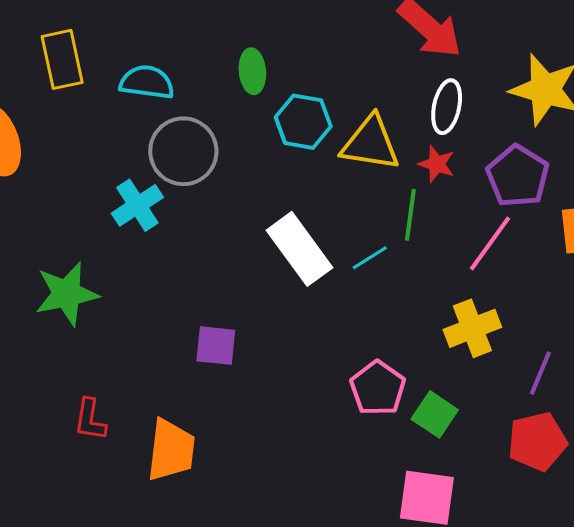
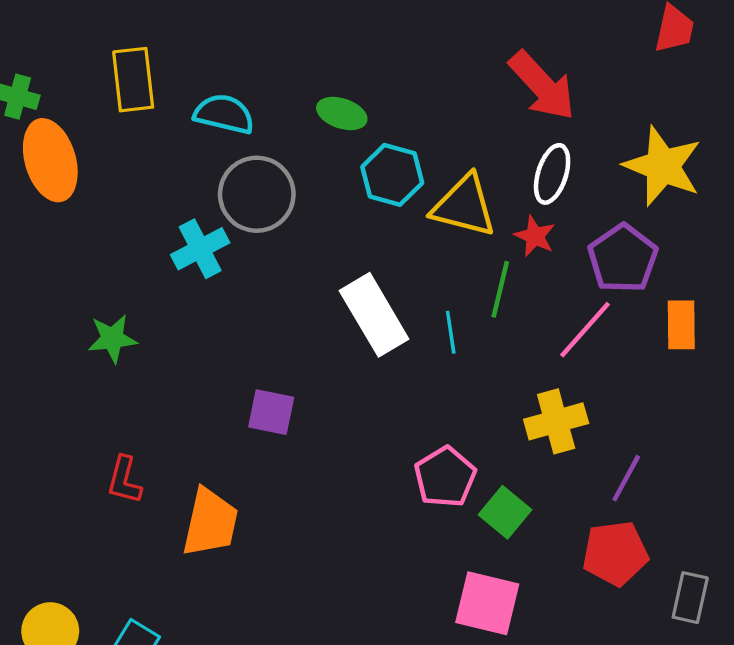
green ellipse: (252, 71) -> (342, 113), turned -72
cyan line: (370, 258) -> (451, 332), turned -72
green star: (67, 294) -> (112, 339), size x0.7

